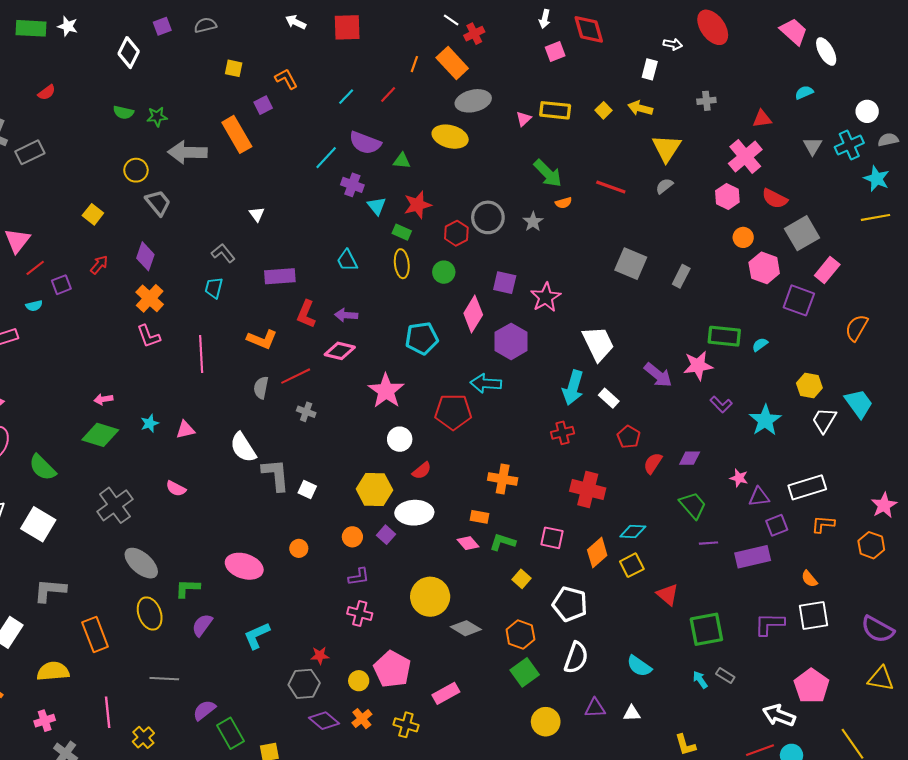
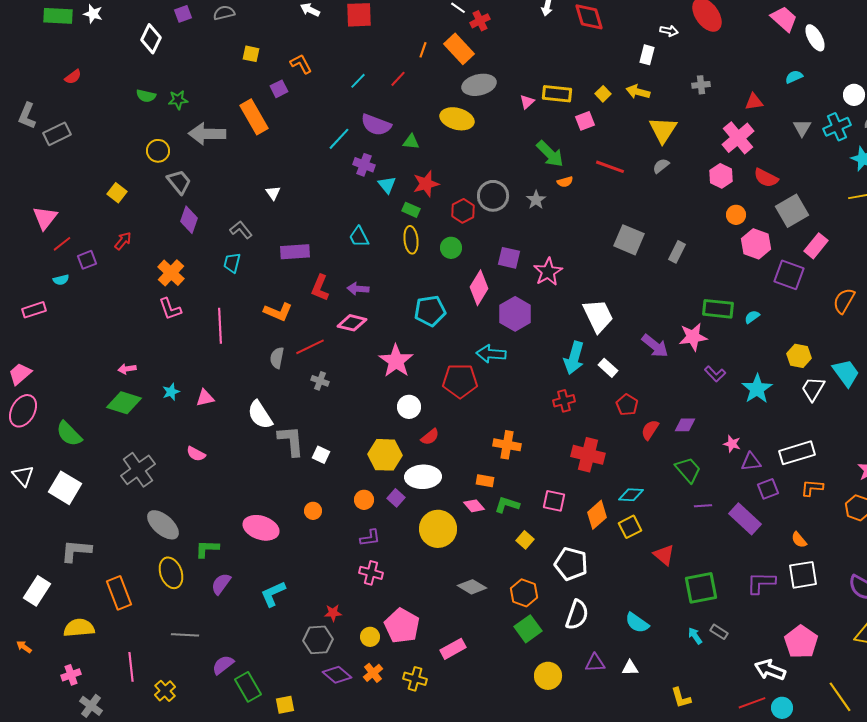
pink square: (555, 51) -> (585, 121), moved
purple diamond: (145, 256) -> (189, 220), moved
purple rectangle: (753, 557) -> (745, 519), turned 56
yellow circle: (430, 597) -> (438, 529), moved

